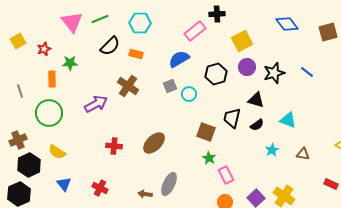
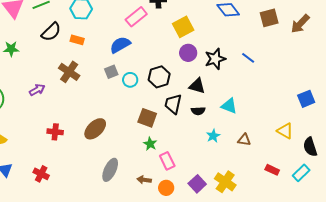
black hexagon: (216, 74) -> (159, 77), moved
purple arrow: (96, 104) -> (37, 90), size x0.7
black semicircle: (257, 125) -> (198, 111), turned 32
brown arrow: (145, 194) -> (144, 180), moved

